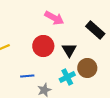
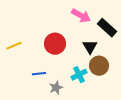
pink arrow: (54, 18) -> (81, 16), moved
black triangle: (69, 50) -> (90, 47), moved

